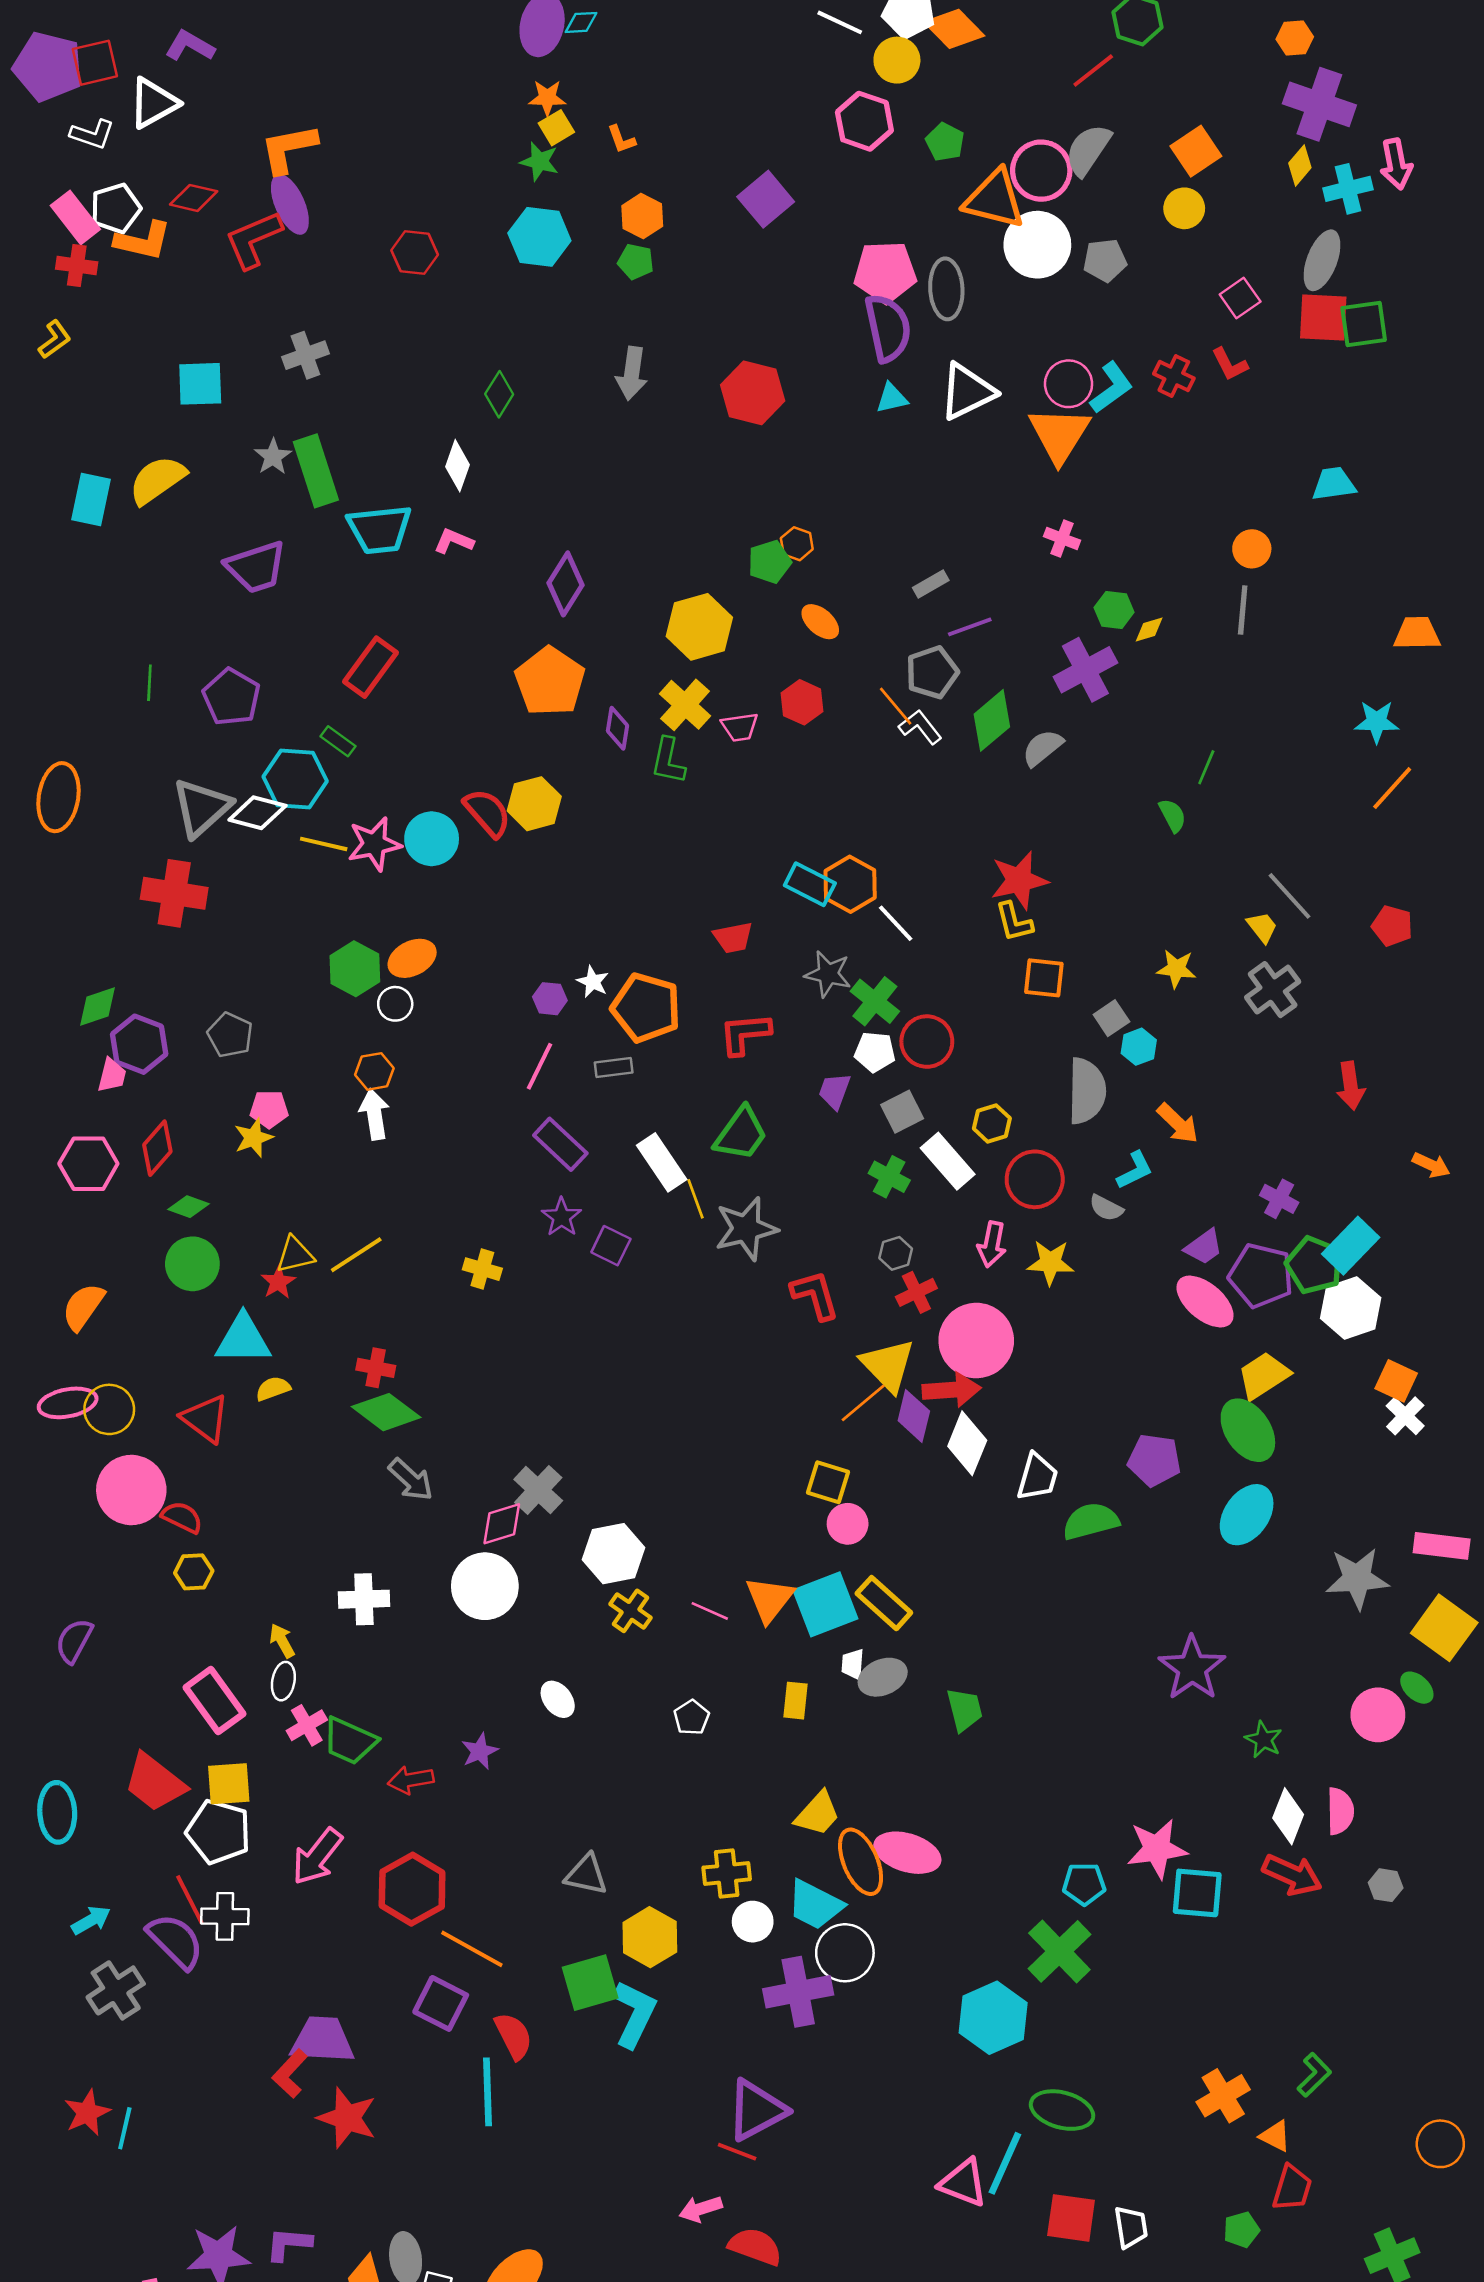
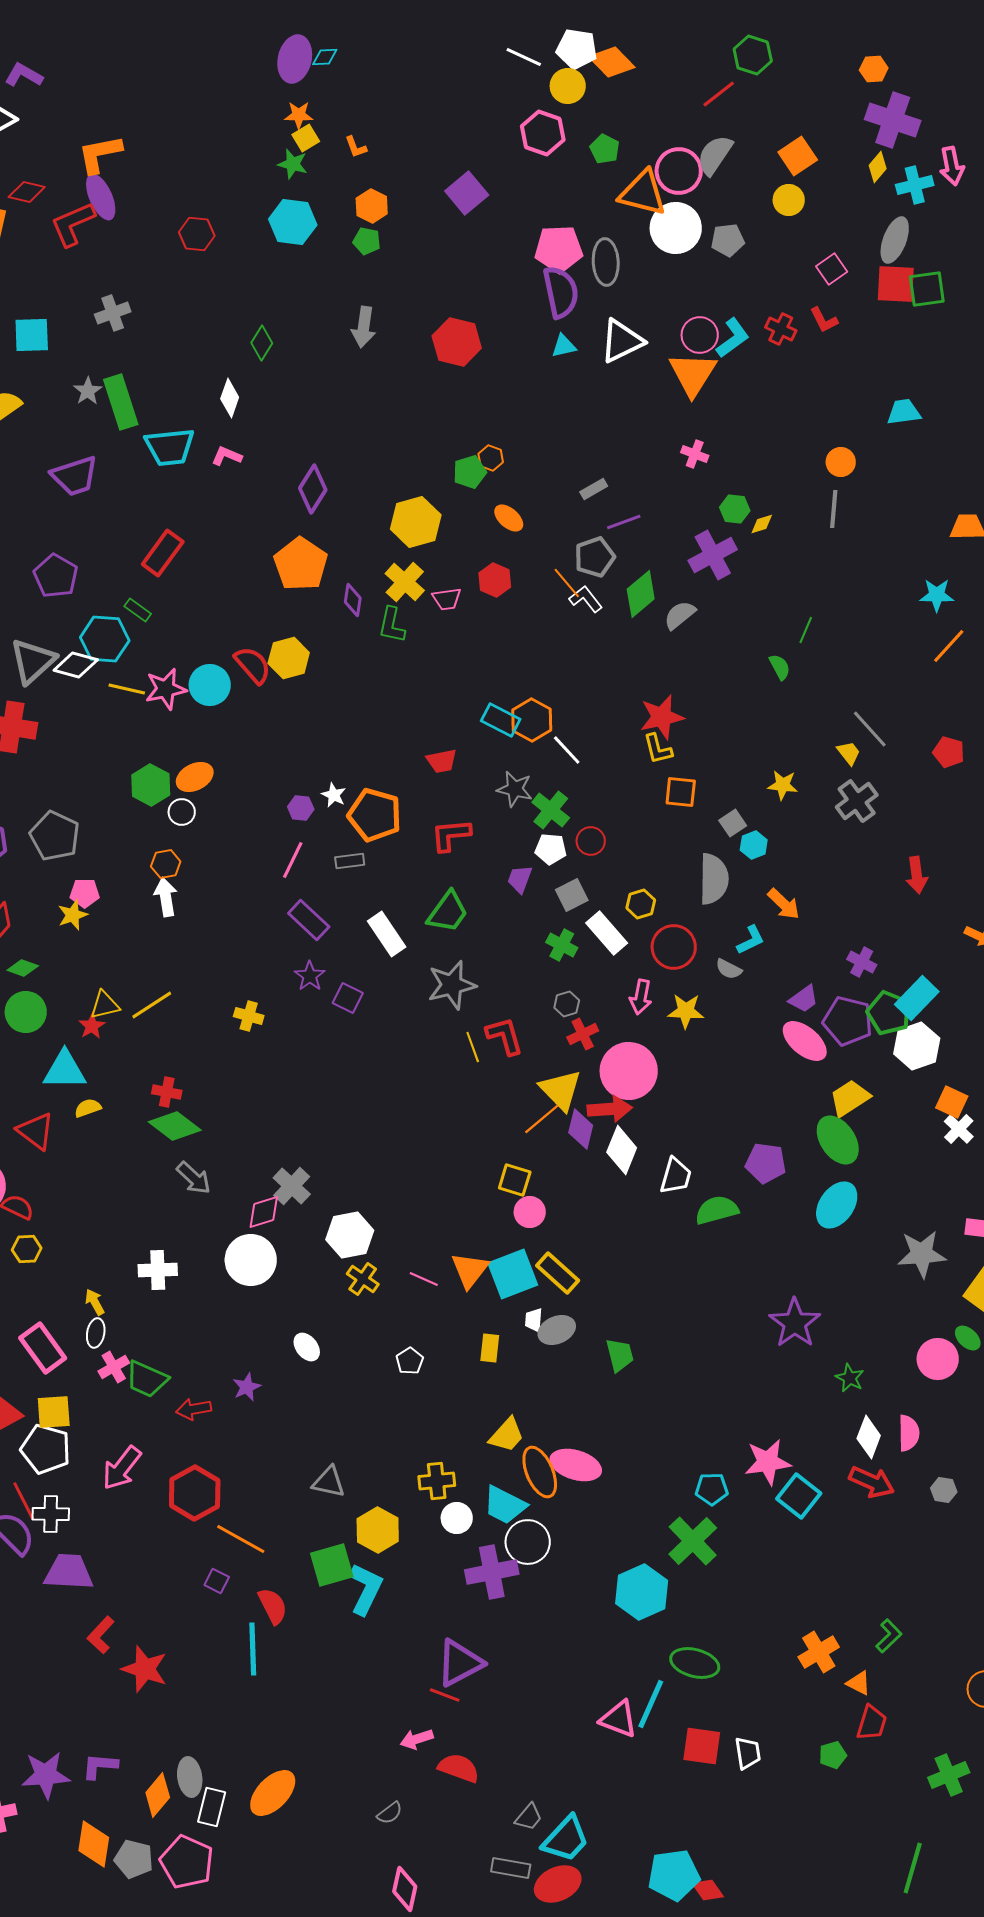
gray pentagon: (230, 1035) -> (55, 836), size x1.4
red circle: (927, 1042) -> (591, 841), size x0.7
yellow line: (695, 1199) -> (473, 1047), moved
cyan square: (1197, 1893) -> (799, 1496), turned 33
purple square: (441, 2003) -> (217, 1581), size x0.6
purple trapezoid: (322, 2040) -> (69, 1572), moved

